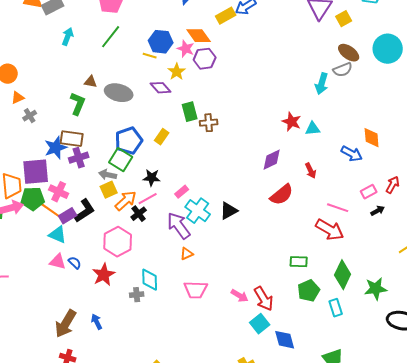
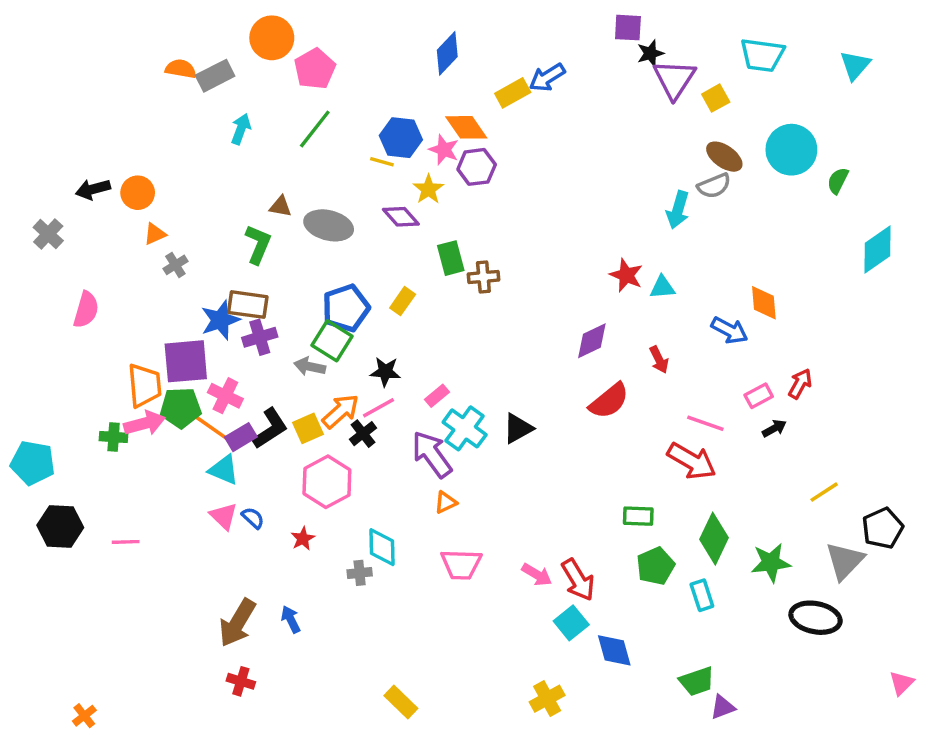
yellow square: (109, 190) -> (308, 428), moved
pink triangle: (58, 262) -> (224, 516), turned 30
red star: (104, 275) -> (303, 539), size x0.6

